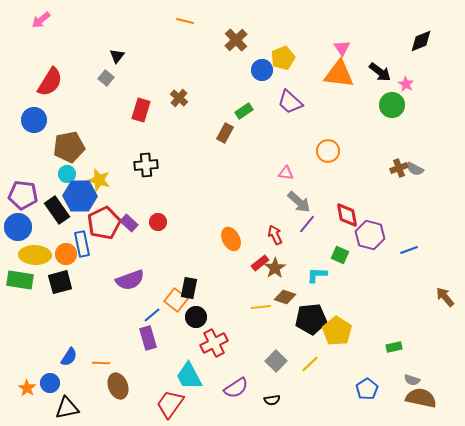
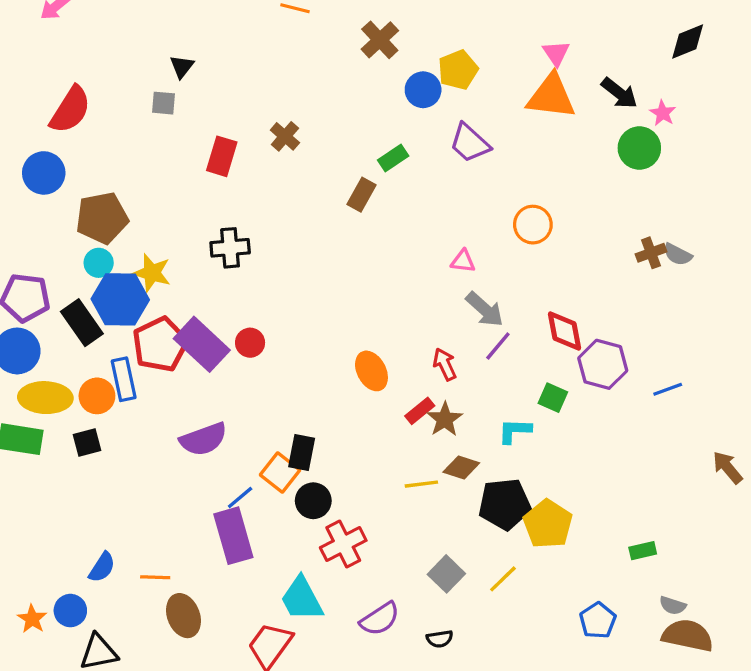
gray square: (106, 78) -> (164, 103), turned -35
purple rectangle: (129, 223) -> (202, 344), size x1.8
black square: (60, 282) -> (87, 442), size x0.7
purple rectangle: (148, 338) -> (233, 536), size x1.4

